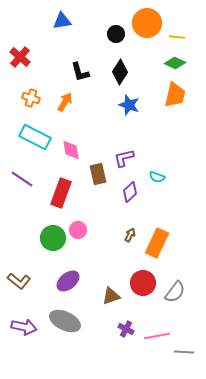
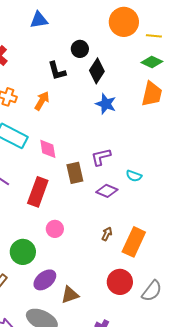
black circle: (116, 34) -> (80, 49), moved
purple diamond: (130, 192) -> (107, 191), turned 65
green circle: (53, 238) -> (23, 252), moved
brown triangle: (111, 296) -> (70, 295), moved

